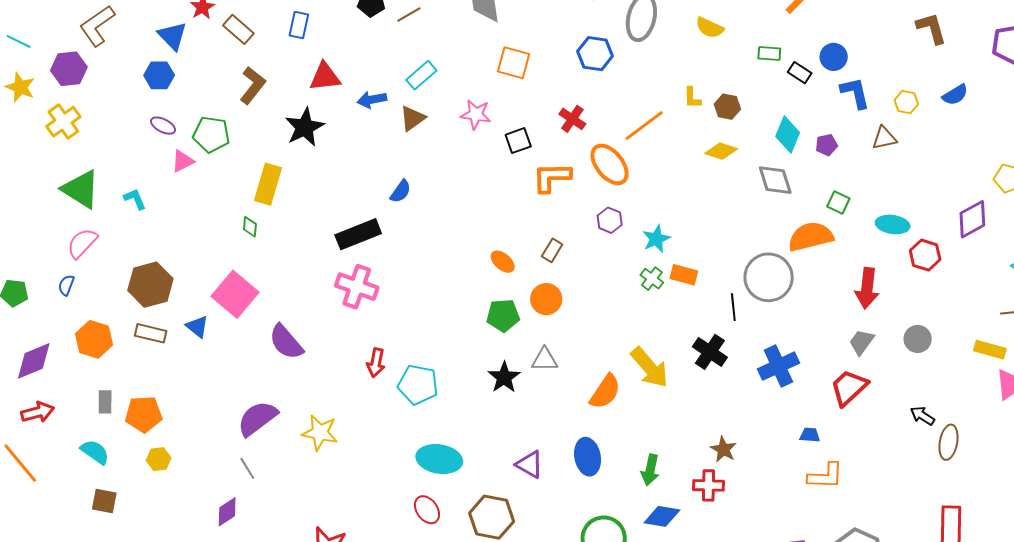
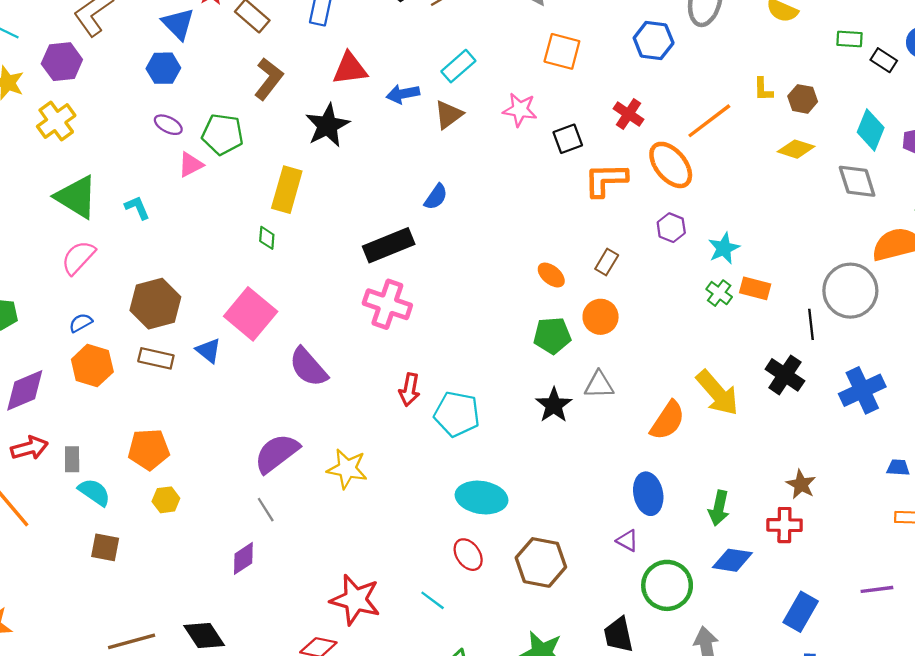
blue semicircle: (66, 285) -> (81, 323), moved, turned 40
gray rectangle: (105, 402) -> (72, 459), moved
purple triangle: (530, 465) -> (627, 541), moved, size x0.7

